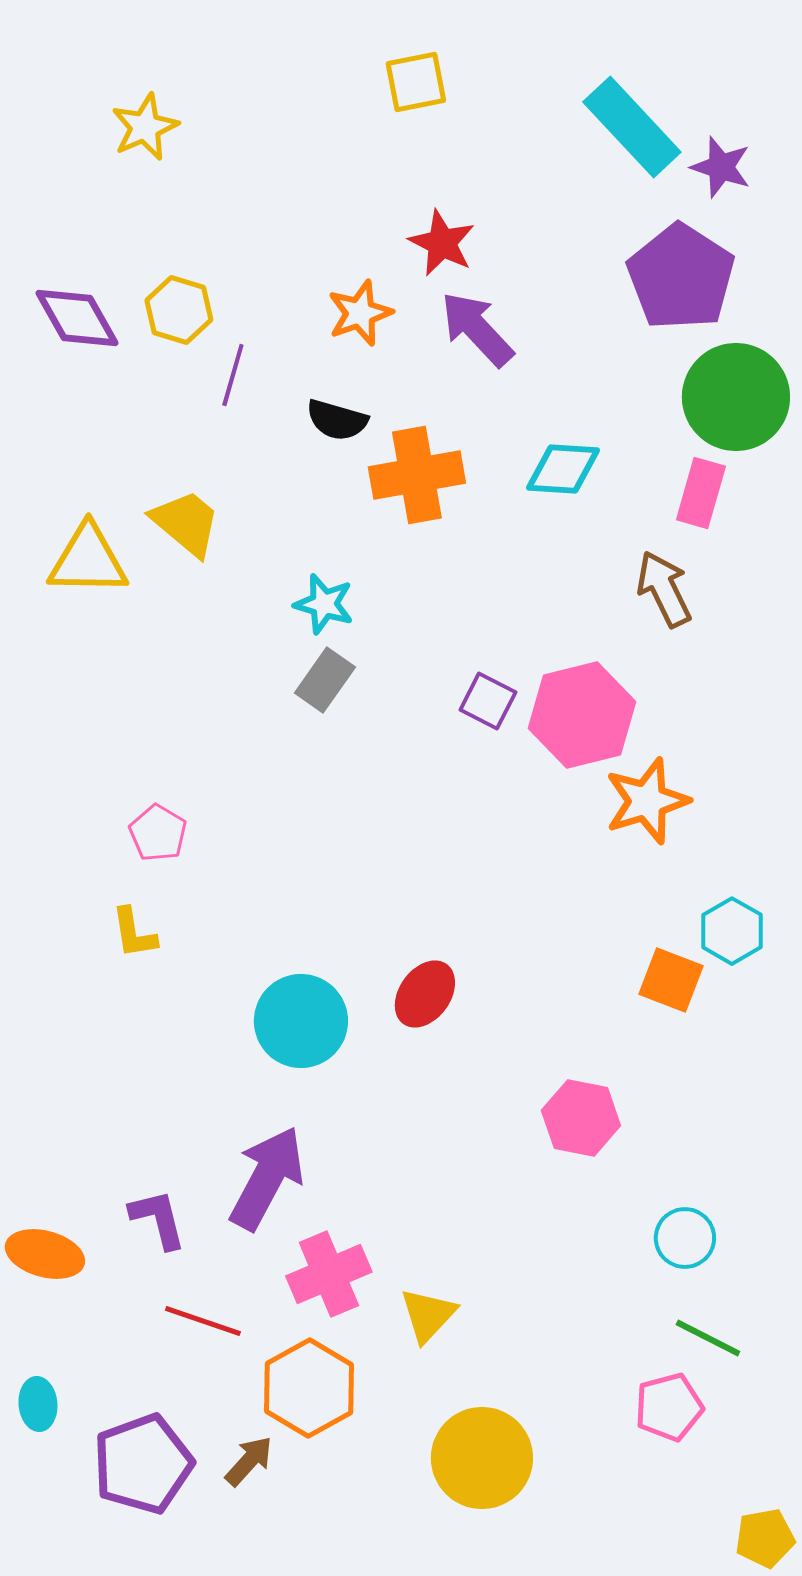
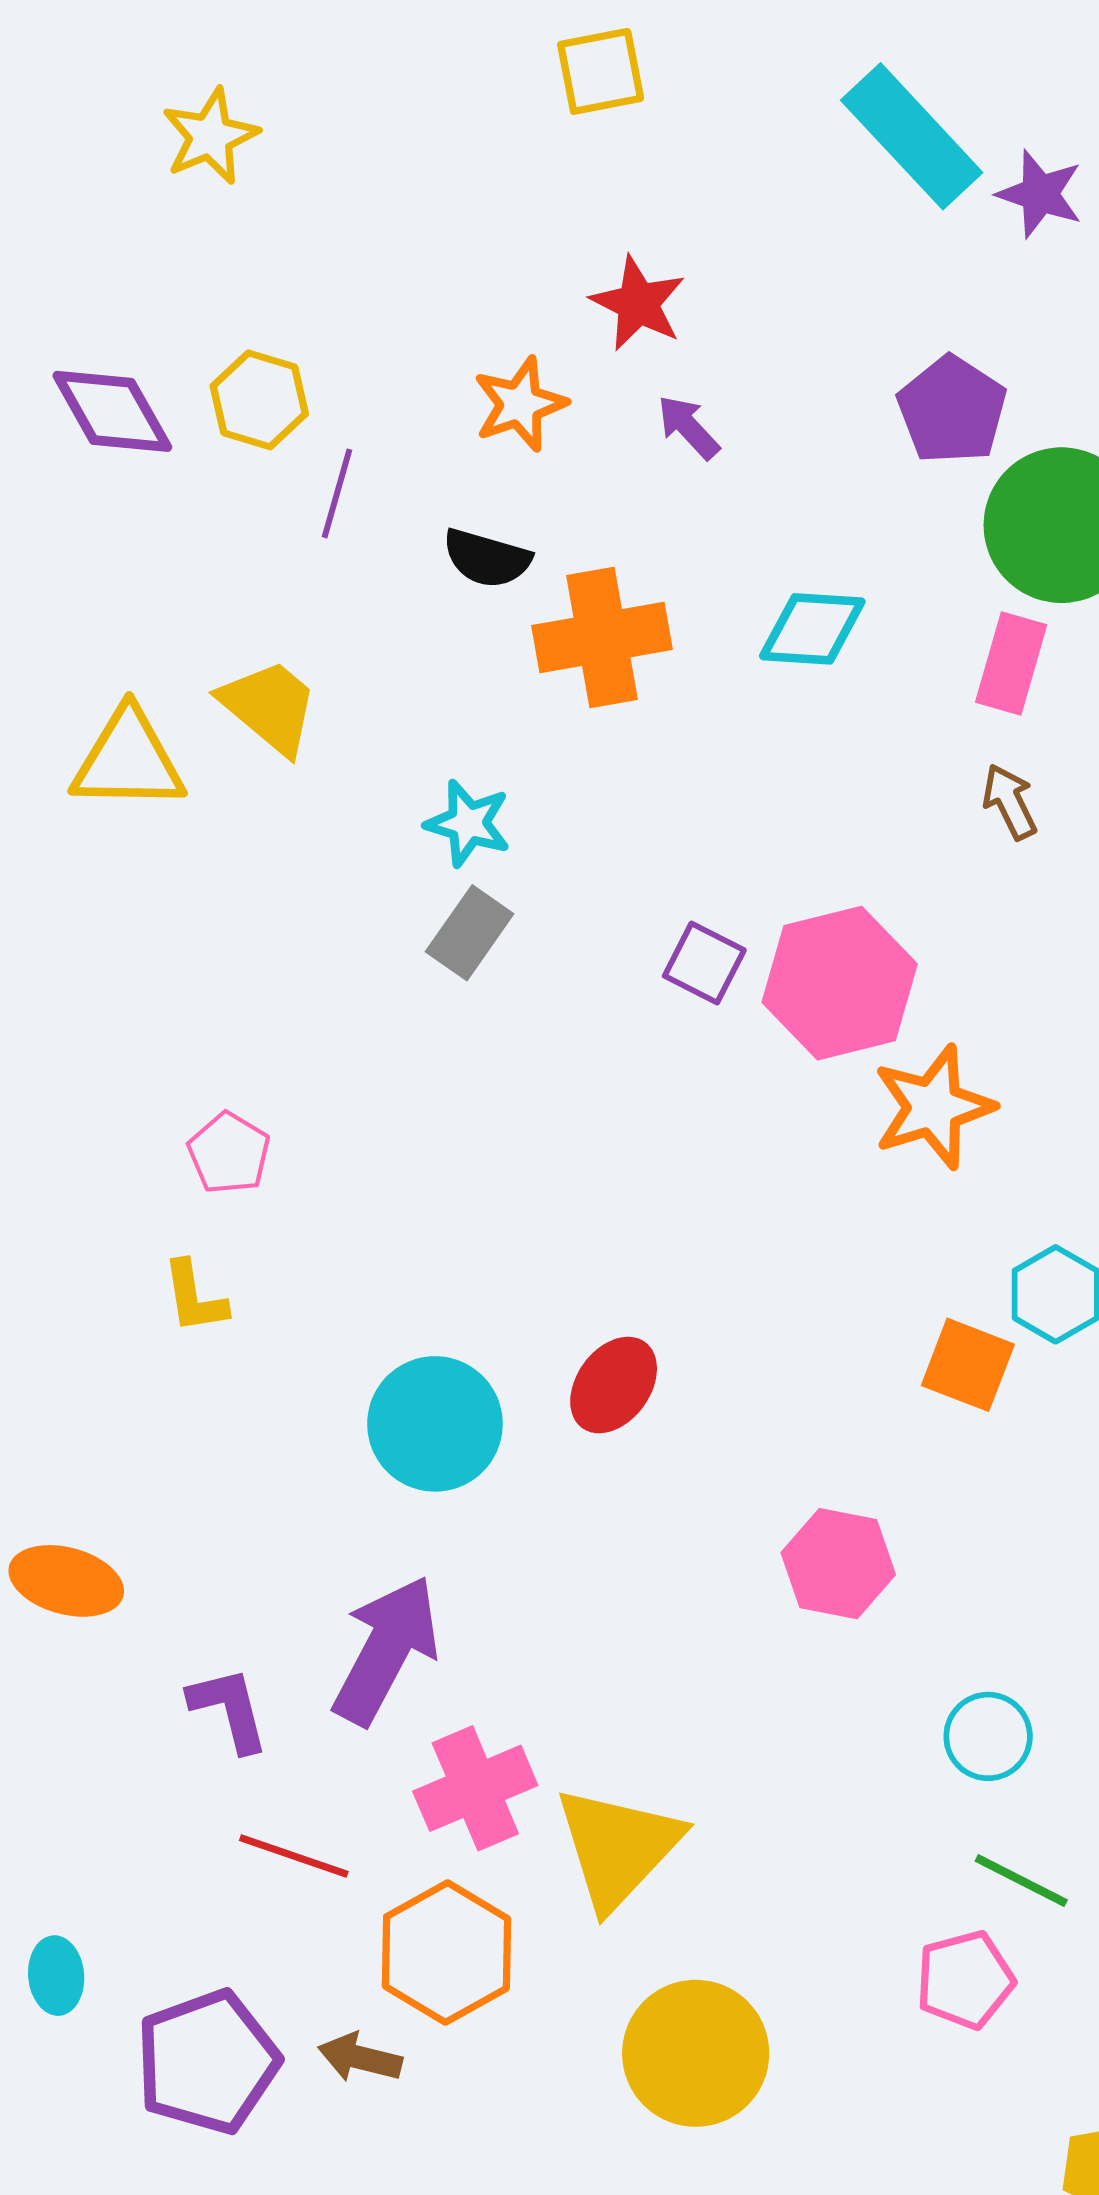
purple pentagon: (681, 277) -> (952, 410), moved, size x0.7
purple arrow: (477, 329) -> (688, 427), size x0.6
brown arrow: (664, 589) -> (1010, 802), moved, size x0.7
orange ellipse: (45, 1254) -> (66, 1581), moved
yellow triangle: (428, 1315) -> (618, 1847), size x1.6
brown arrow: (249, 1461) -> (360, 2058), turned -118

